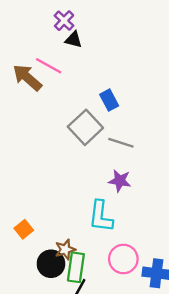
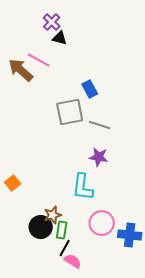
gray square: (85, 127) -> (70, 112), turned 32
orange square: (24, 229) -> (13, 183), moved
green rectangle: (76, 267) -> (62, 230), size x0.7

